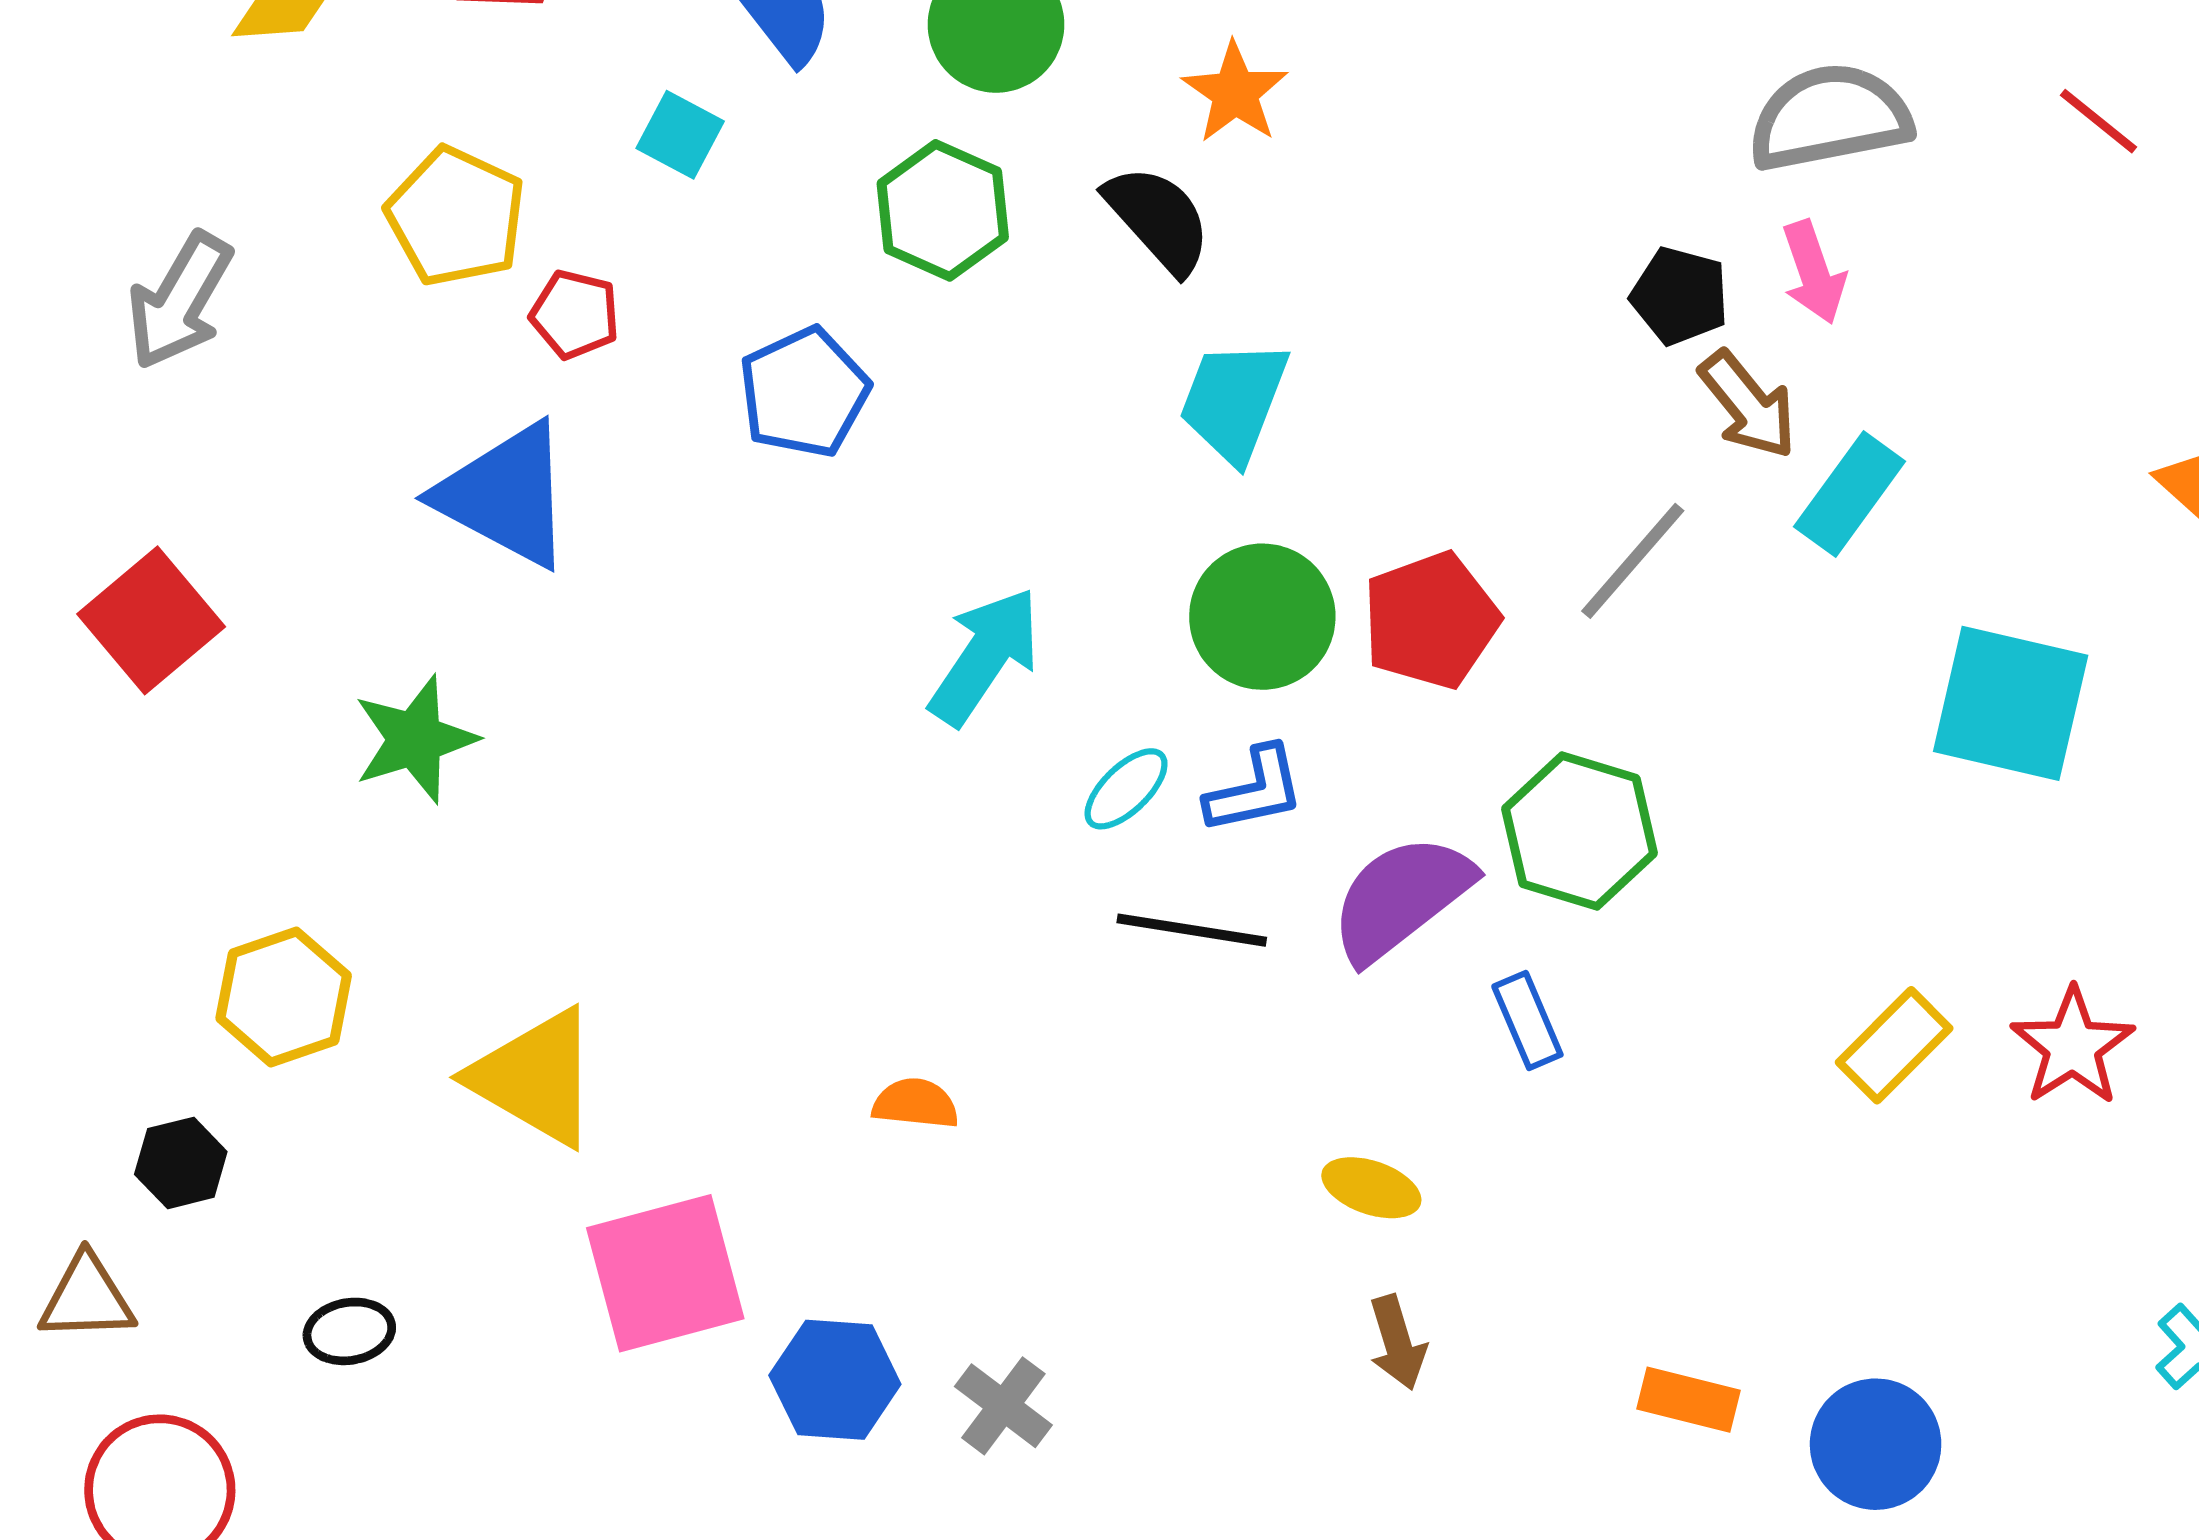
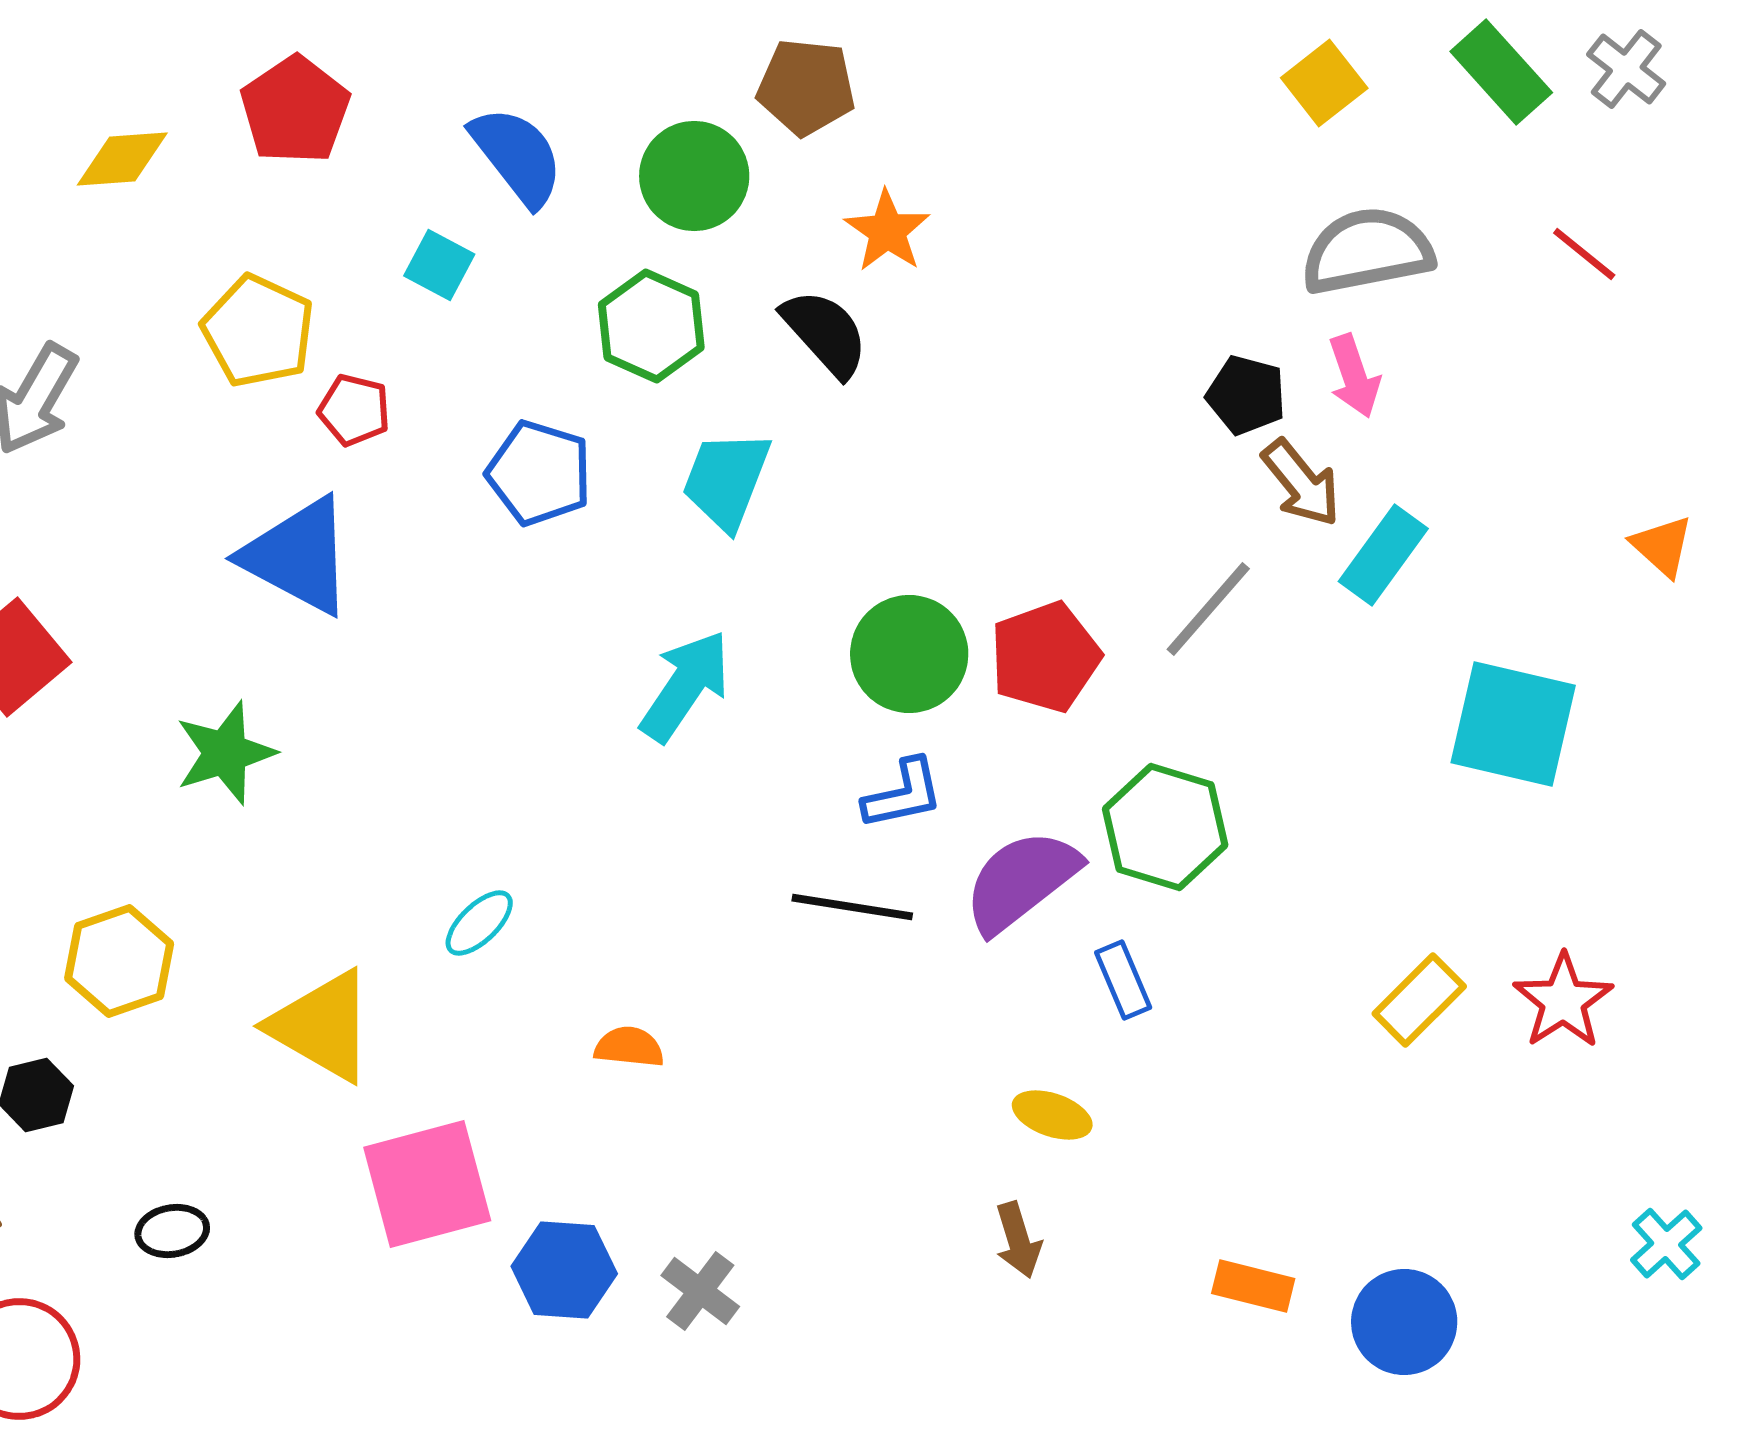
blue pentagon: (804, 392) -> (539, 473), turned -30
cyan trapezoid: (1234, 401) -> (726, 480), moved
cyan ellipse: (1126, 789) -> (479, 923), moved
yellow ellipse: (1371, 1188) -> (1052, 1115), moved

